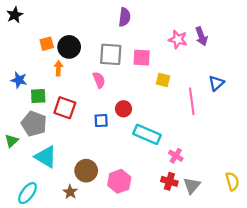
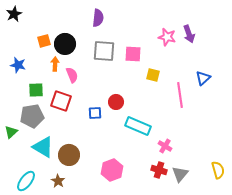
purple semicircle: (125, 17) -> (98, 18), moved
blue star: (19, 80) -> (18, 65), moved
pink semicircle: (99, 80) -> (72, 75), moved
gray pentagon: (34, 124) -> (32, 116), turned -30
brown circle: (86, 171) -> (69, 155), moved
brown star: (70, 192) -> (58, 181), moved

